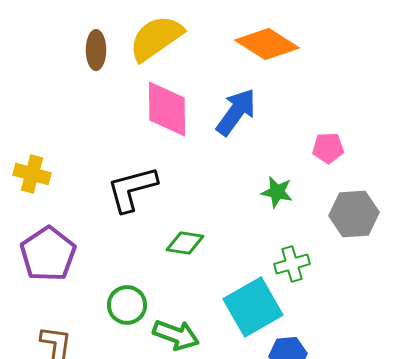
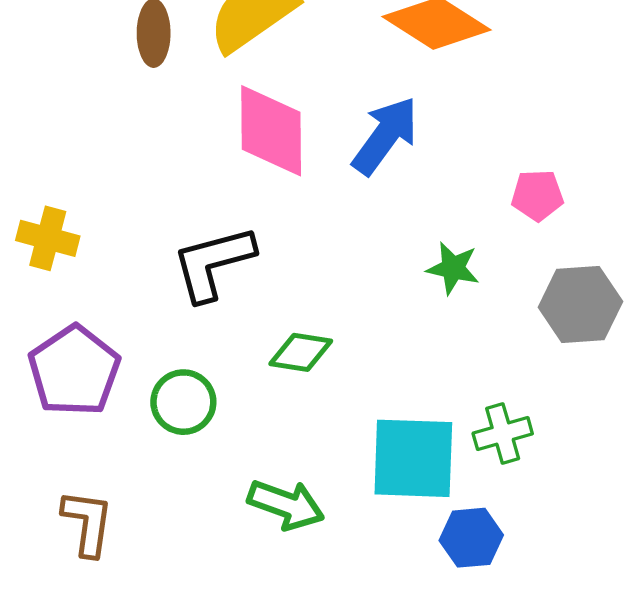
green cross: (292, 264) -> (503, 433), moved
green circle: (127, 305) -> (183, 402), moved
cyan square: (253, 307) -> (413, 458), turned 32

